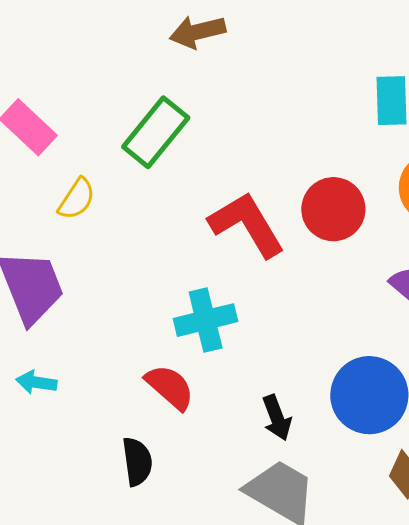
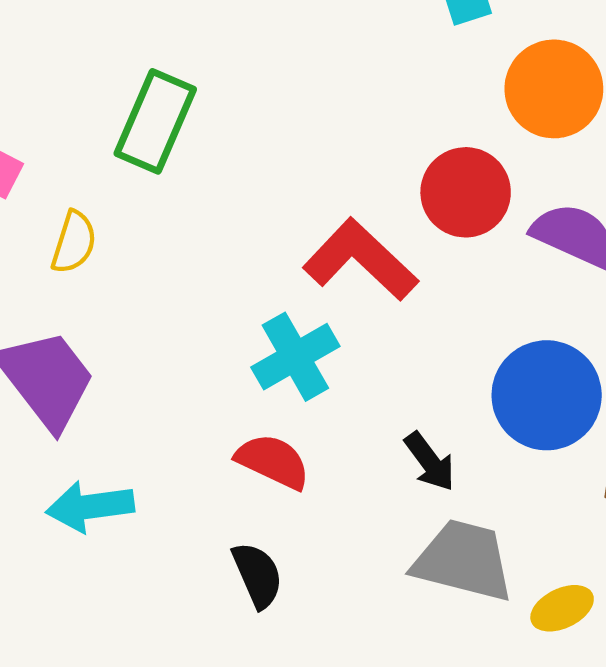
red circle: (333, 209) -> (466, 192), moved
red L-shape: (247, 224) -> (360, 260), moved
cyan arrow: (36, 382) -> (90, 506), size x1.5

